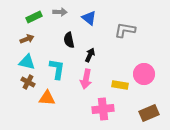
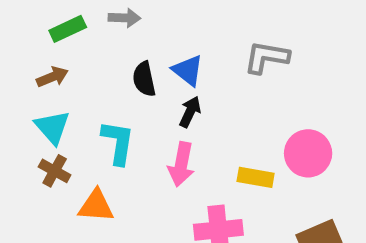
blue triangle: (89, 18) -> (188, 70), moved
cyan triangle: (27, 62) -> (52, 127), turned 36

